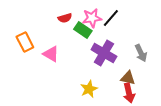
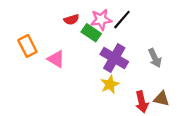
brown triangle: (128, 78) -> (161, 99), moved
yellow star: (89, 89) -> (110, 84), moved

